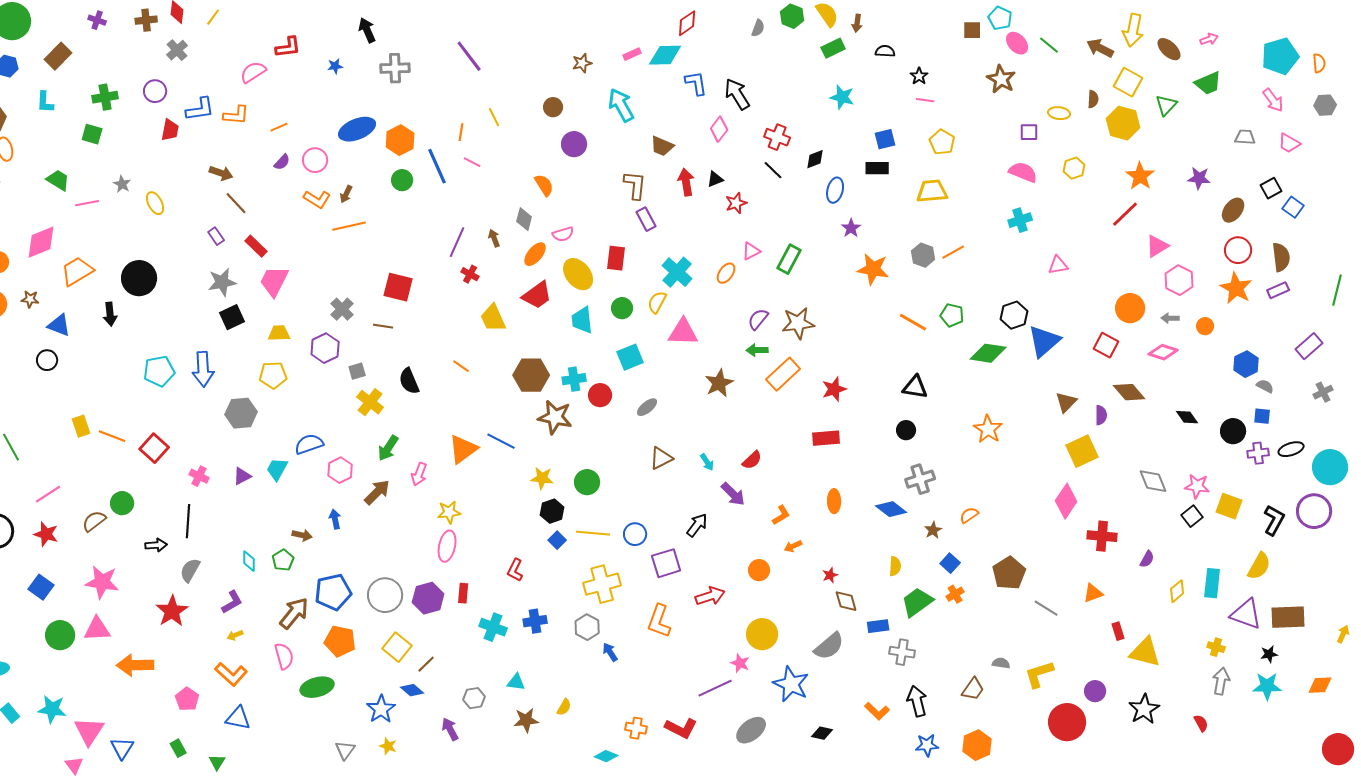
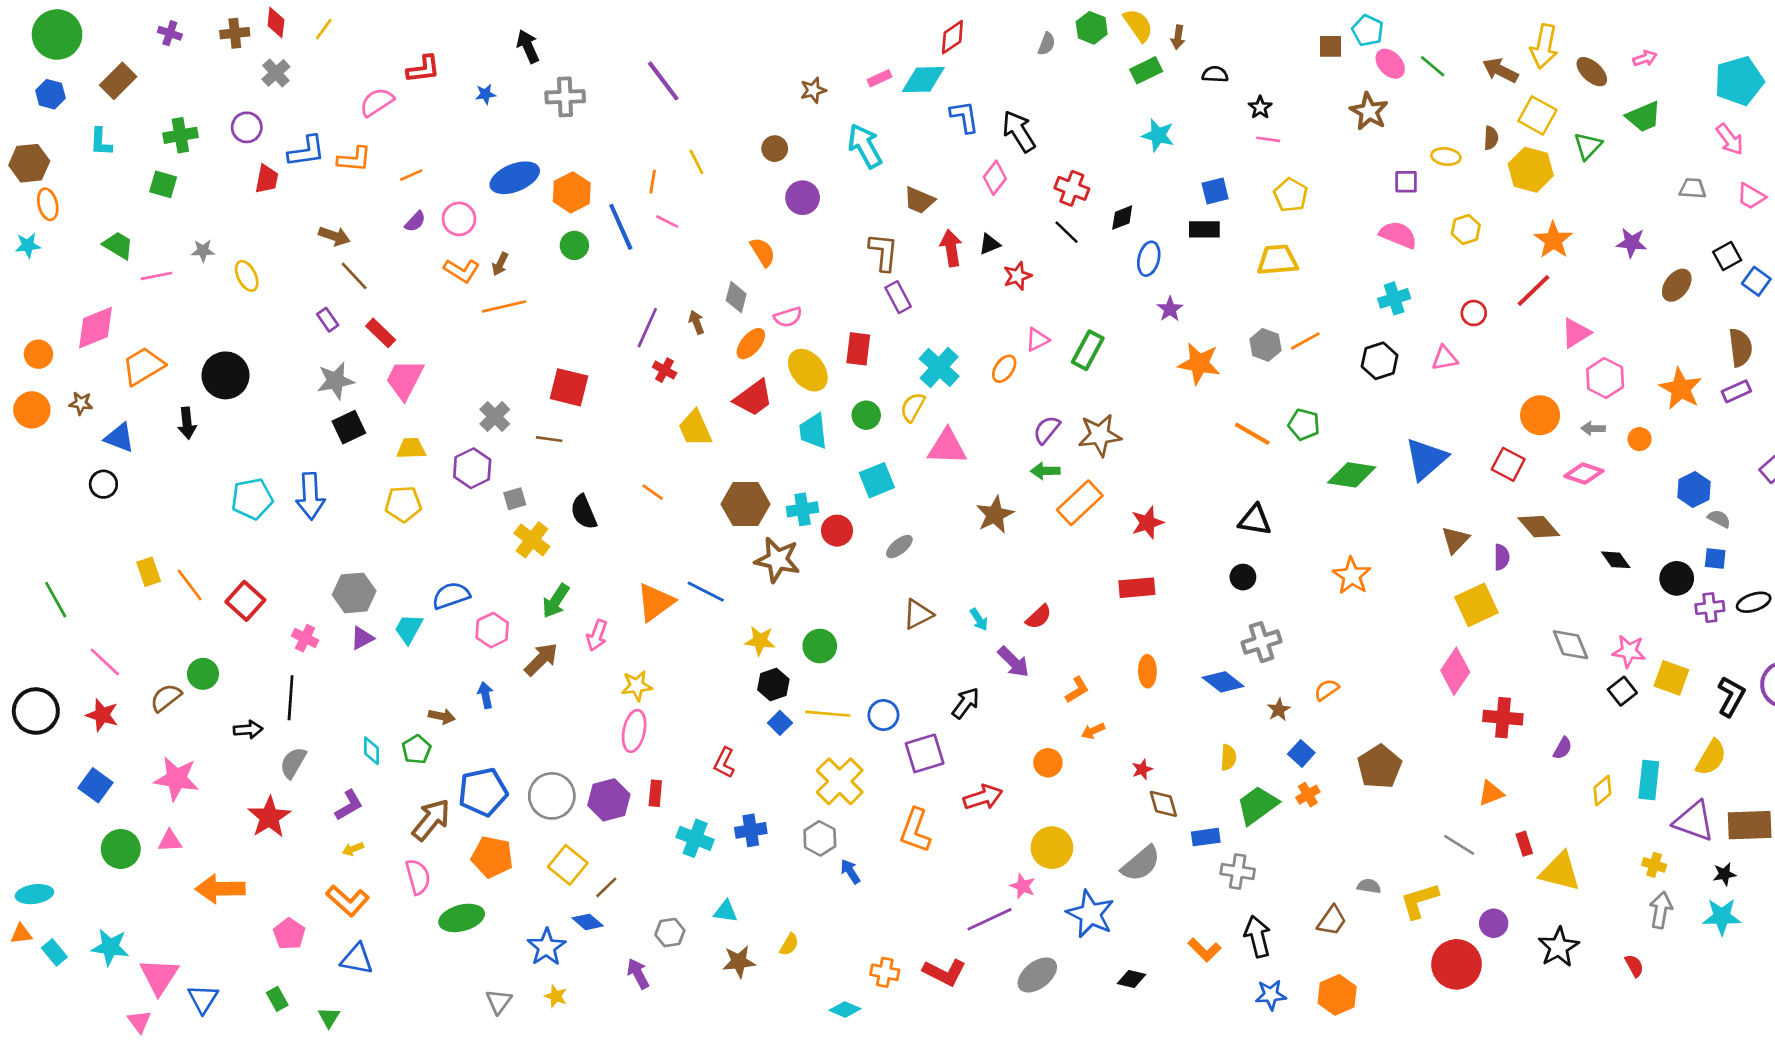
gray star: (122, 184) -> (203, 251), turned -30
red circle: (1238, 250) -> (1474, 313), moved, size x0.7
black hexagon: (1014, 315) -> (1380, 361), moved
gray hexagon: (241, 413) -> (354, 593), moved
orange line: (112, 436) -> (190, 585), turned 32
pink line: (48, 494) -> (105, 662), turned 76
yellow cross: (602, 584) -> (840, 781), turned -30
gray line: (1046, 608) -> (1459, 845), moved
pink triangle: (97, 629) -> (170, 841), size x0.7

